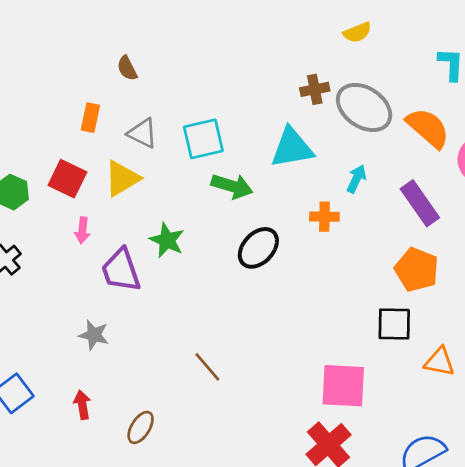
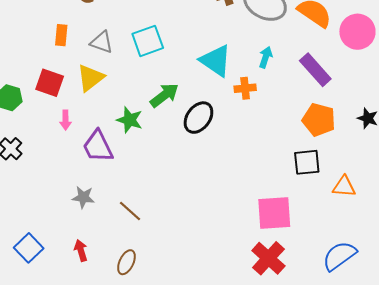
cyan triangle: (292, 148) -> (216, 61), moved, turned 51
green arrow: (232, 186) -> (164, 95), moved, turned -48
brown line: (207, 367) -> (130, 211), moved

